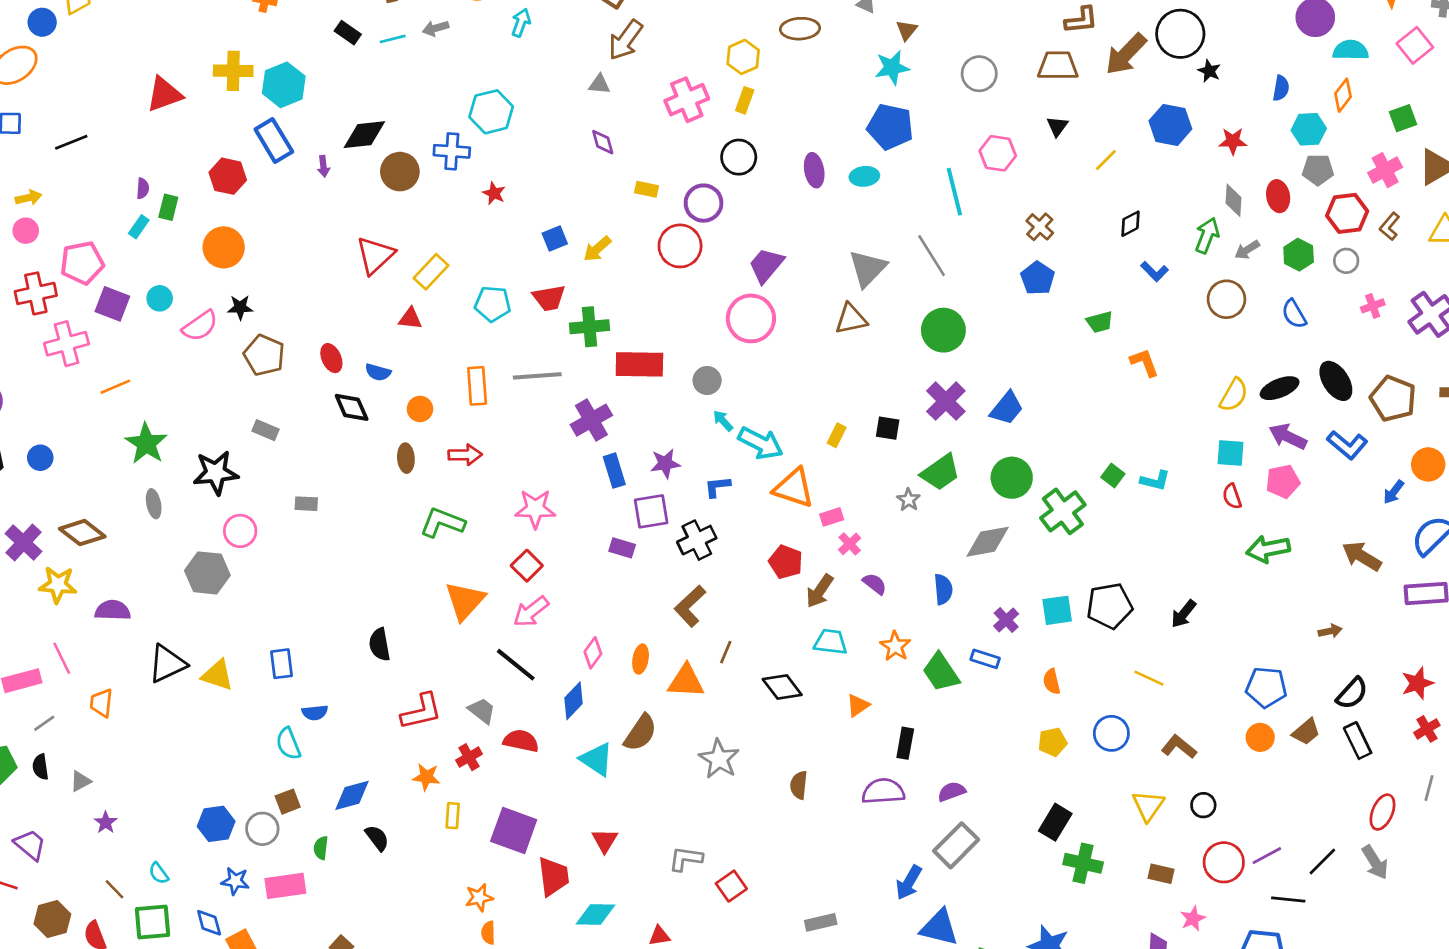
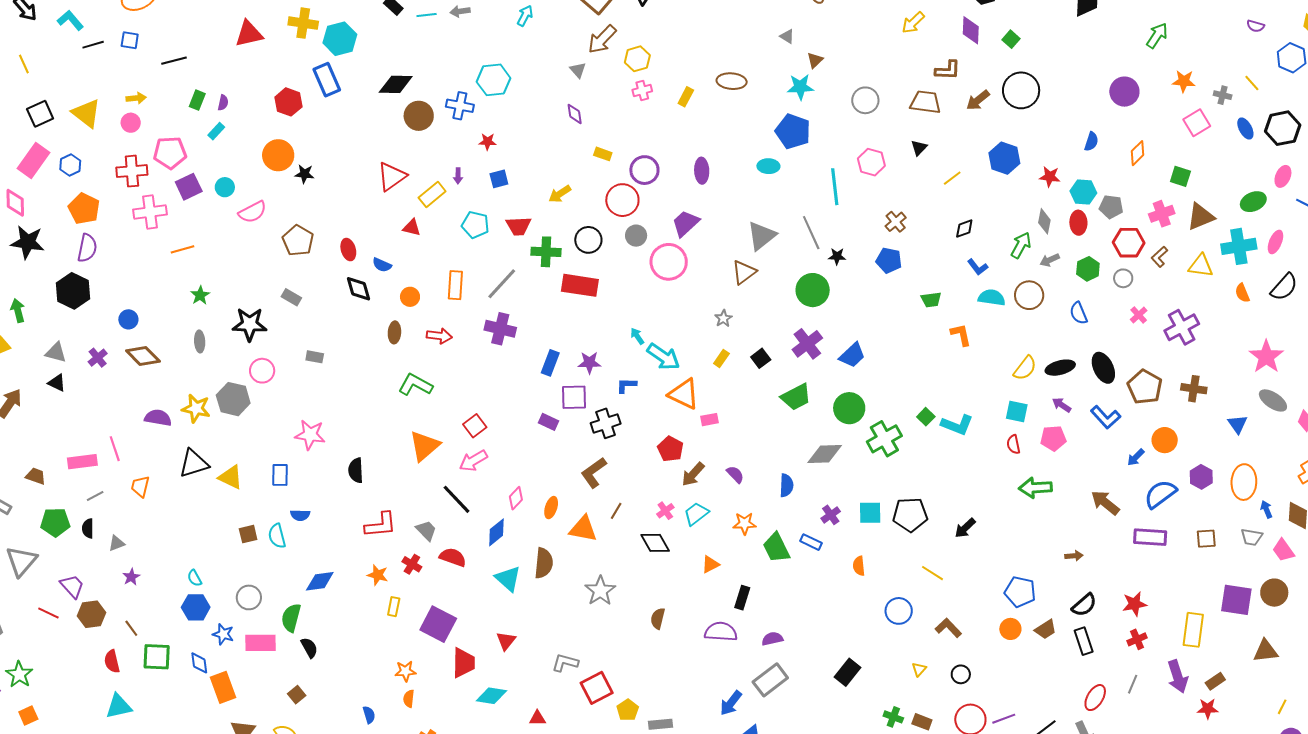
brown ellipse: (800, 29) -> (732, 81), moved
cyan semicircle: (1351, 50) -> (992, 298), moved
brown arrow: (1126, 54) -> (978, 100), size x0.7
yellow hexagon: (743, 57) -> (637, 59), moved
black star: (1209, 71) -> (837, 256), moved, turned -30
gray triangle: (599, 84) -> (578, 70), turned 36
pink cross: (687, 100) -> (642, 90), size x0.6
green square: (1403, 118) -> (1180, 176), turned 30
cyan hexagon: (1309, 129) -> (1083, 192), moved
black circle: (739, 157) -> (588, 240), moved
purple arrow: (323, 166) -> (458, 176), moved
purple ellipse: (814, 170) -> (702, 171), moved
red star: (494, 193) -> (488, 142), turned -30
green rectangle: (168, 207) -> (197, 100), moved
blue square: (555, 238) -> (499, 179), moved
blue pentagon: (1038, 278) -> (889, 260), turned -30
purple square: (112, 304) -> (189, 187), turned 36
pink cross: (1373, 306) -> (1139, 315), turned -30
black star: (240, 307) -> (304, 174), moved
brown triangle: (851, 319) -> (744, 272), turned -32
gray line: (537, 376) -> (502, 284), turned -51
gray circle: (707, 380) -> (636, 236), moved
purple cross: (591, 420) -> (500, 329), moved, turned 36
black square: (888, 428) -> (761, 358), turned 36
purple arrow: (1288, 437) -> (1062, 405), size x0.7
green star: (146, 443) -> (200, 295), size x0.6
blue circle: (40, 458) -> (128, 319), moved
blue rectangle: (614, 471) -> (550, 363), turned 30
cyan L-shape: (1155, 481) -> (957, 425), size x1.4
gray star: (909, 500) -> (723, 318), moved
pink star: (535, 509) -> (310, 435), moved
purple cross: (23, 542) -> (98, 358), size x0.7
pink cross: (850, 544) -> (665, 511), moved
yellow star: (58, 585) -> (196, 408), moved
cyan trapezoid: (831, 642) -> (696, 514), turned -52
orange star: (895, 646) -> (744, 524), turned 30
brown semicircle: (640, 733) -> (544, 563), turned -36
yellow pentagon: (1052, 742) -> (628, 710), moved, turned -30
red cross: (469, 757) -> (412, 564), turned -36
brown square: (288, 802) -> (248, 534), moved
yellow triangle: (1148, 806) -> (919, 669), size x0.6
blue hexagon: (216, 824) -> (196, 607), moved
black semicircle: (377, 838) -> (309, 648), moved
green semicircle: (321, 848) -> (291, 618), size x1.6
green cross: (1083, 863) -> (893, 717), moved, size x0.7
cyan semicircle: (159, 873) -> (195, 578), moved
red square: (731, 886) -> (597, 688), size x1.4
brown hexagon: (52, 919) -> (92, 614), moved

